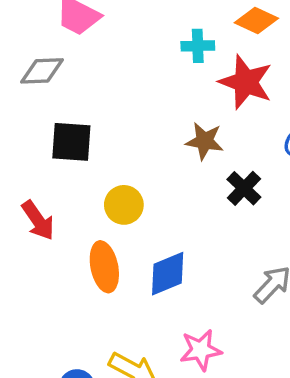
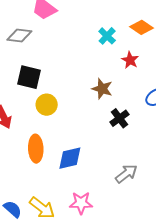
cyan cross: (198, 46) -> (107, 36), turned 36
red star: (246, 82) -> (130, 60), size x0.6
yellow circle: (124, 205) -> (47, 105), moved

